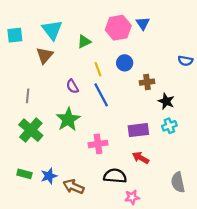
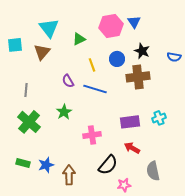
cyan square: (15, 35) -> (15, 45), moved
brown cross: (147, 82) -> (138, 77), size x1.6
blue line: (101, 95) -> (95, 89), turned -45
black star: (166, 101) -> (142, 51), moved
green star: (68, 119) -> (64, 112), size x0.7
black semicircle: (115, 176) -> (108, 165), turned 125
gray semicircle: (178, 182) -> (153, 171), moved
brown arrow: (73, 187) -> (69, 175), turned 66

